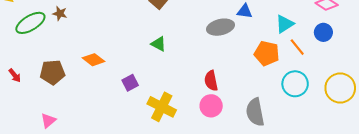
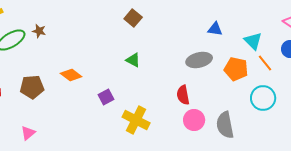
cyan triangle: (285, 24) -> (253, 41), turned -42
gray ellipse: (221, 27) -> (199, 60), moved
pink circle: (211, 106) -> (194, 120), moved

